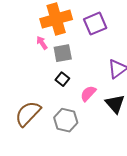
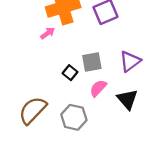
pink arrow: (42, 43) -> (48, 33), turned 88
gray square: (63, 53) -> (92, 62), moved

